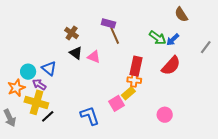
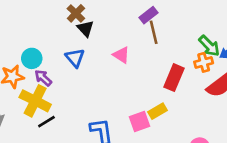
purple rectangle: (108, 23) -> (148, 15), turned -64
brown cross: (72, 33) -> (76, 13), moved
black triangle: (76, 53) -> (85, 29), moved
blue triangle: (49, 68) -> (75, 58), moved
orange cross: (134, 80) -> (204, 62), moved, turned -32

